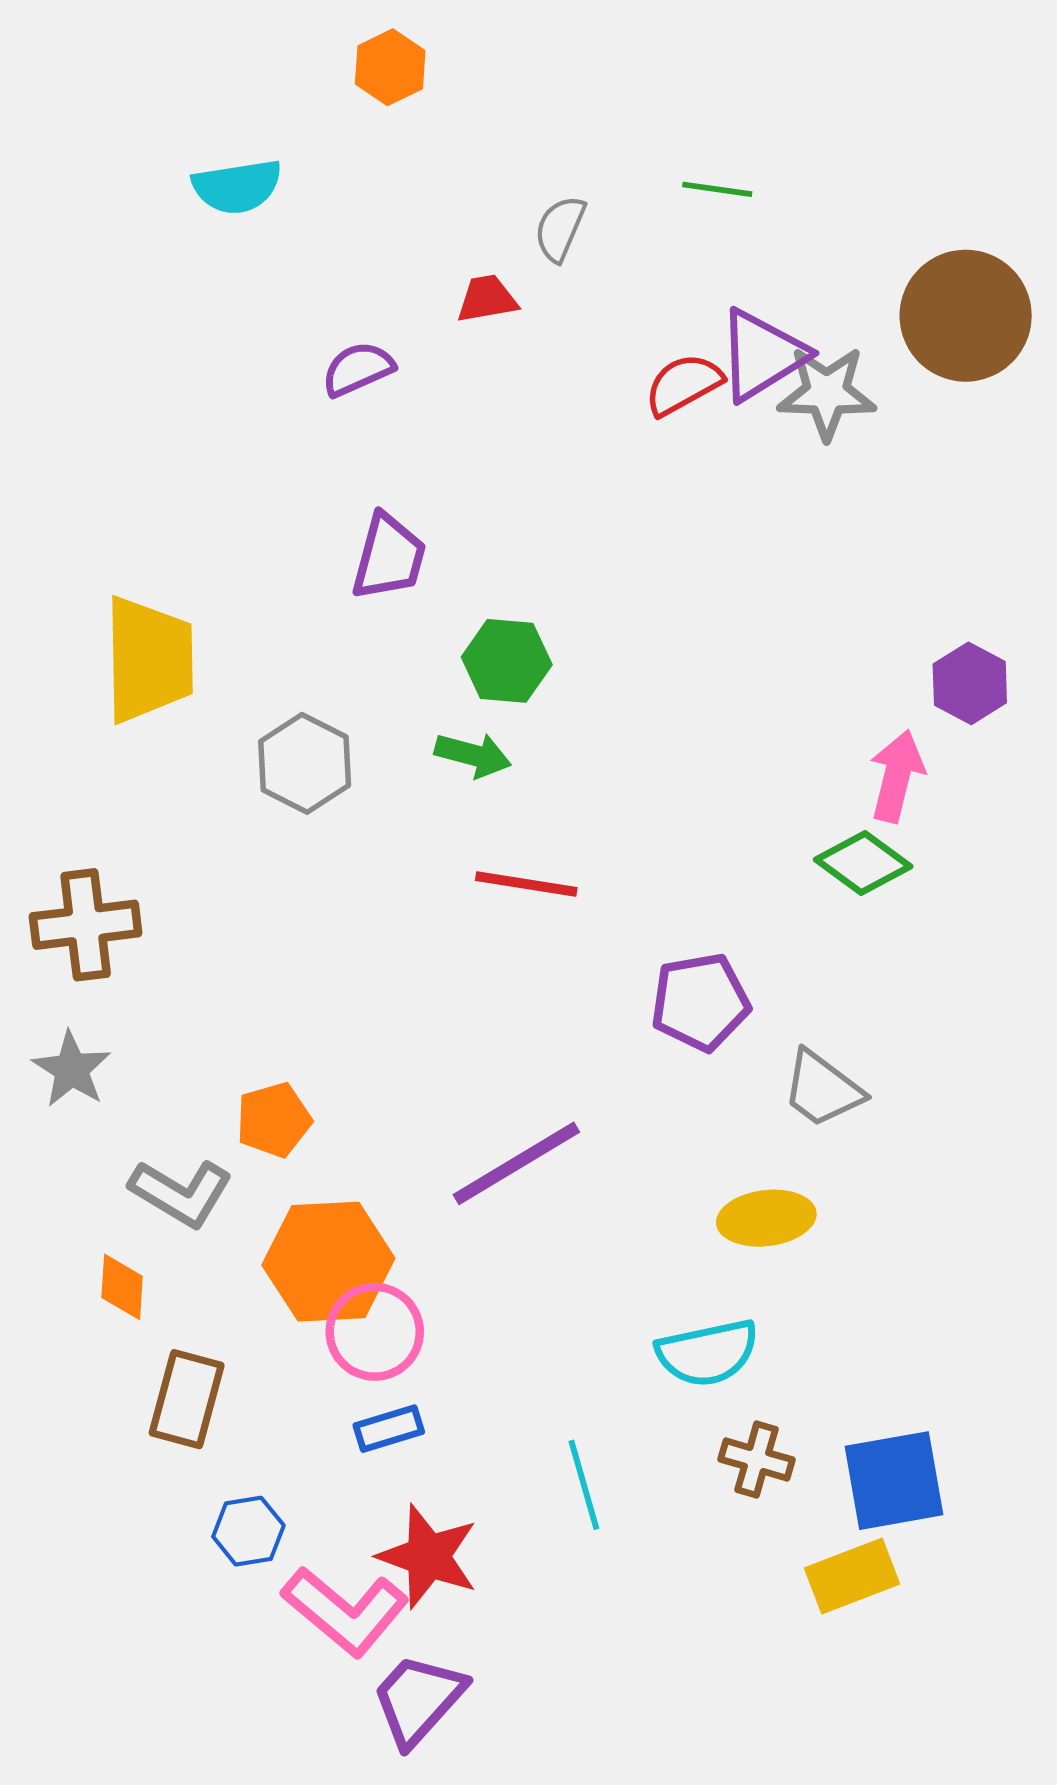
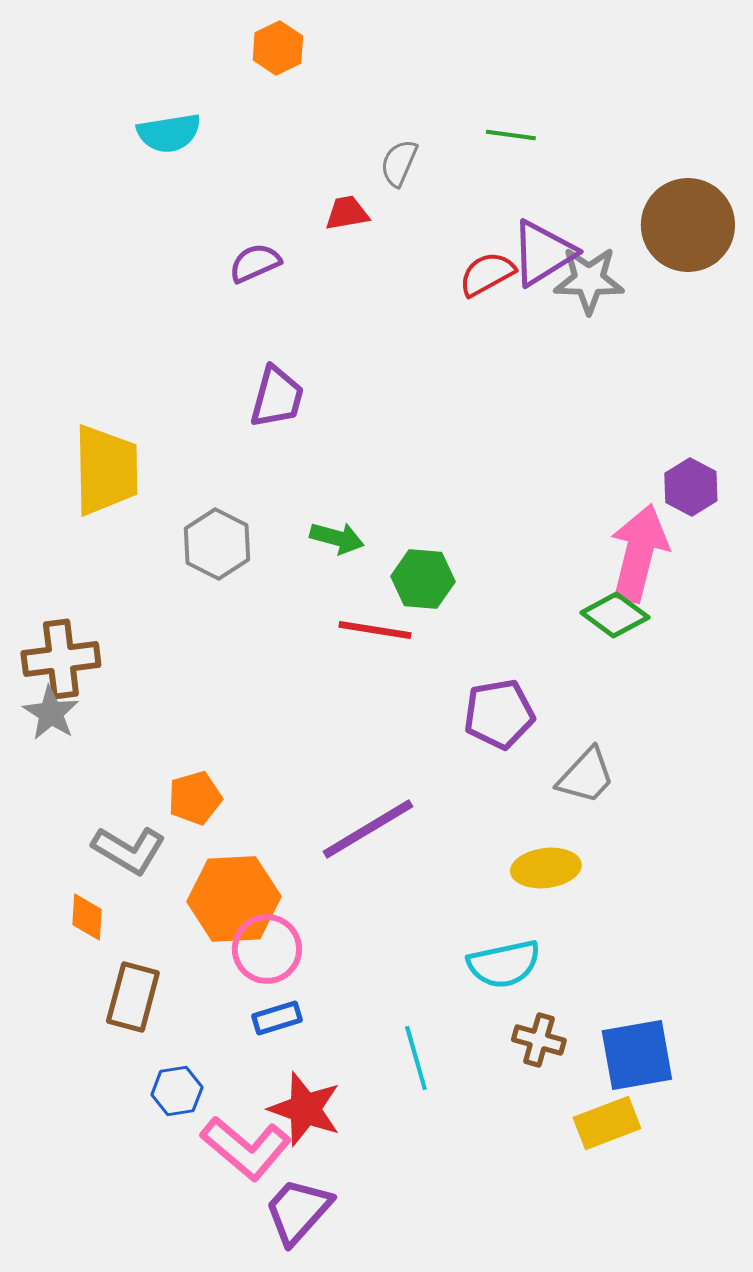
green hexagon: (507, 661) -> (423, 579), moved
pink arrow: (897, 776) -> (639, 553), size x1.5
gray star: (72, 1069) -> (51, 713), moved
gray trapezoid: (822, 1089) -> (586, 776), turned -84

